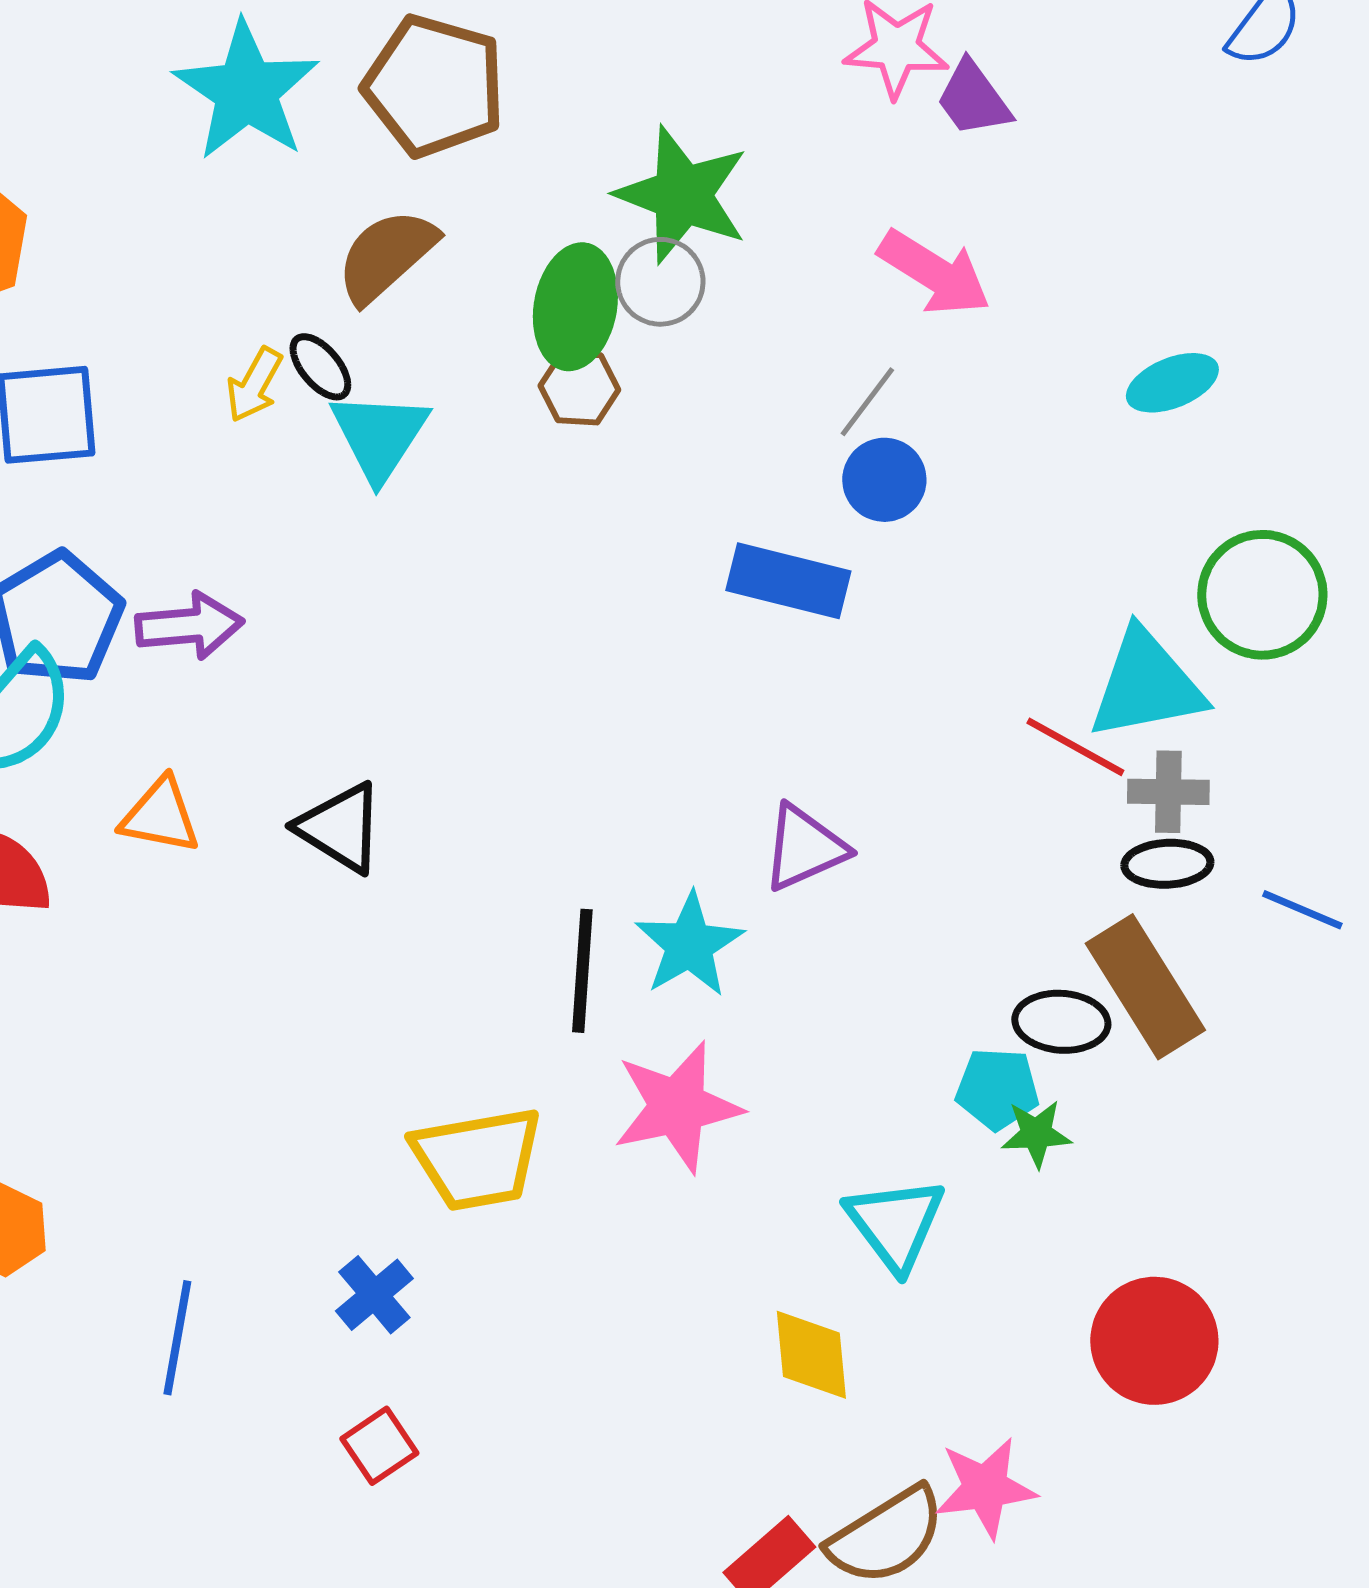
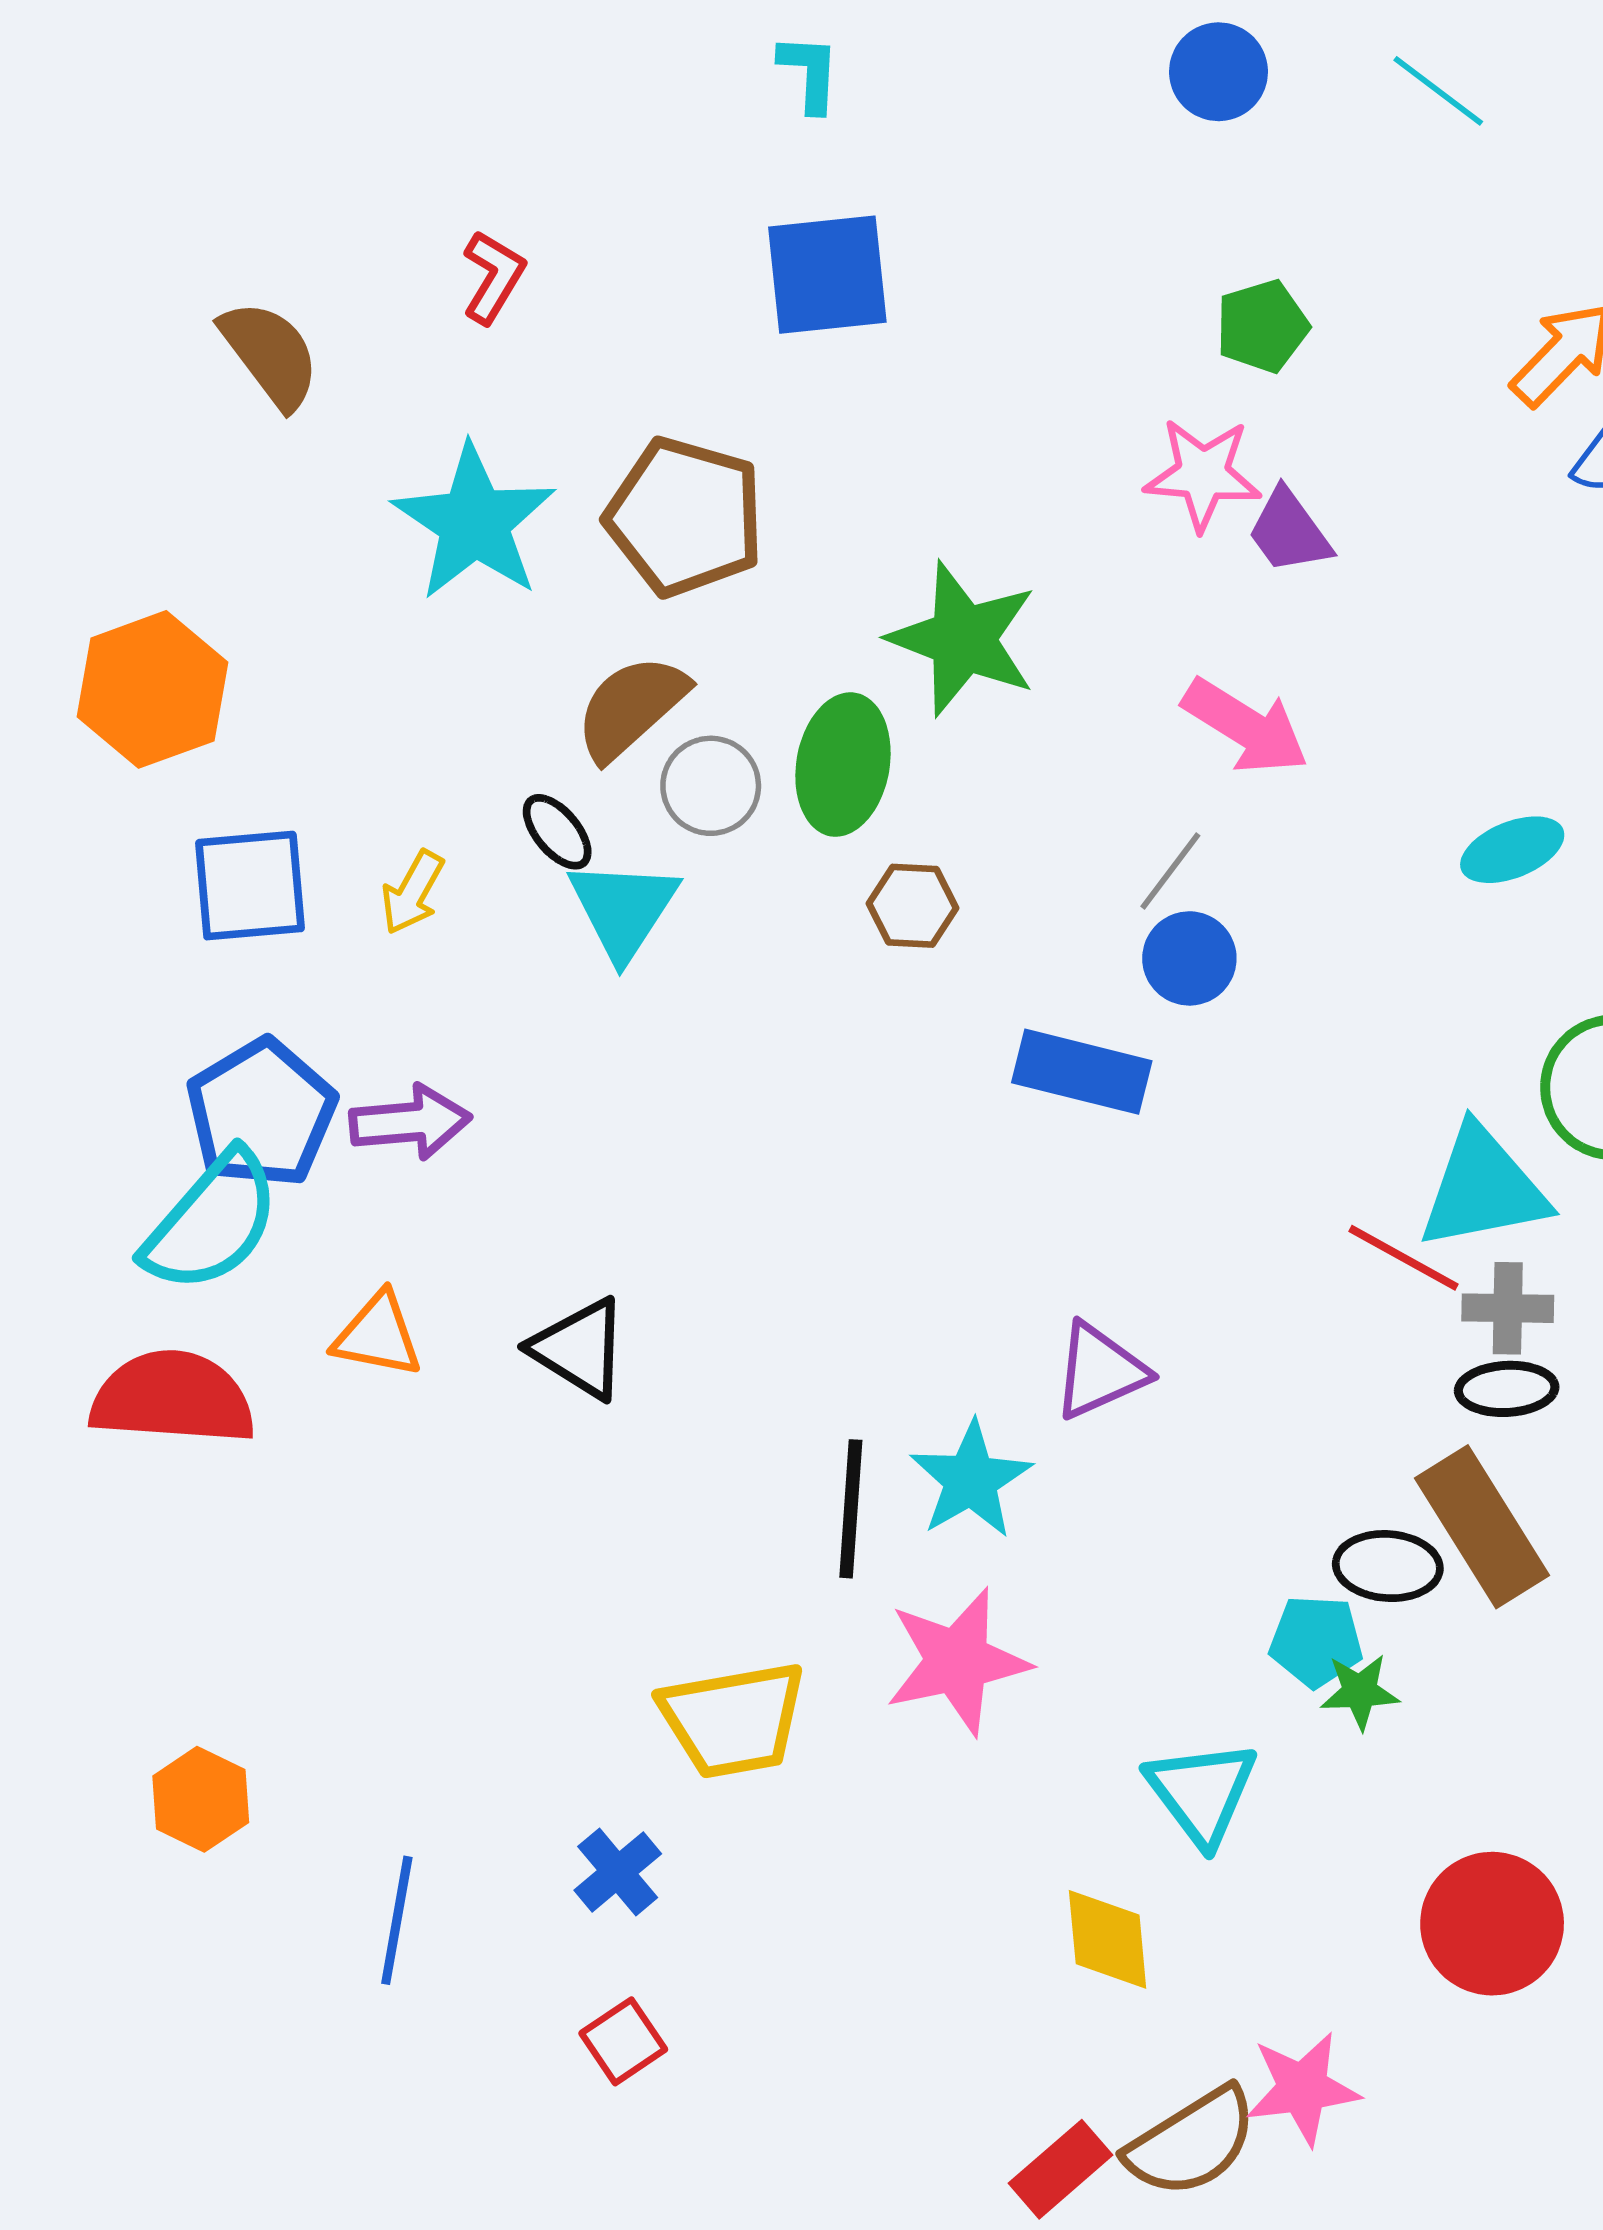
gray circle: (660, 282) -> (711, 786), moved
yellow arrow: (254, 385) -> (413, 892), moved
brown hexagon: (579, 388) -> (912, 906), moved

